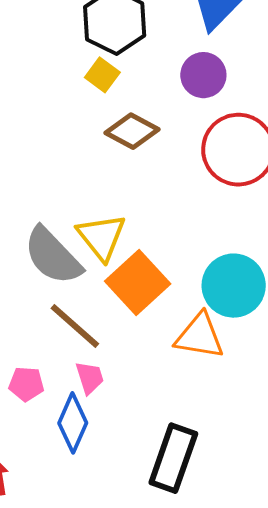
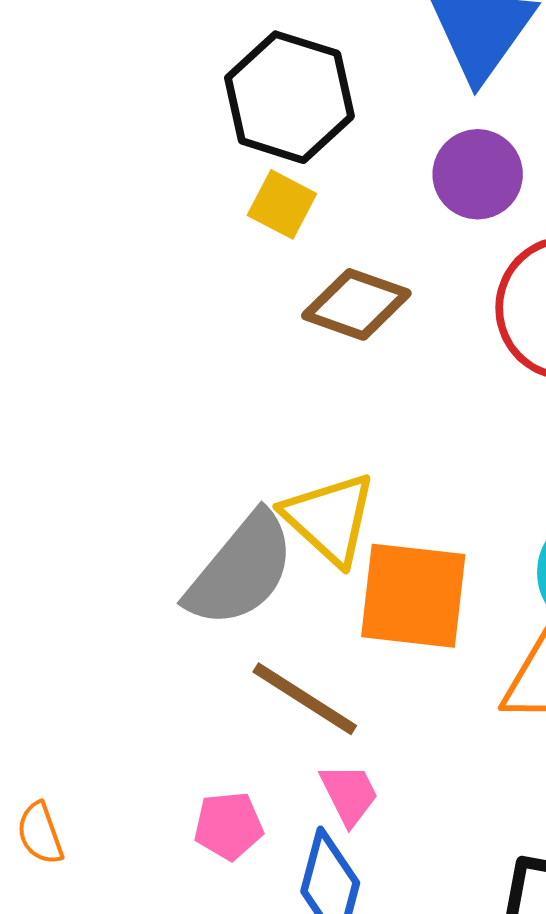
gray semicircle: (53, 256) -> (241, 570), turned -88
orange square: (138, 283) -> (413, 596), turned -32

